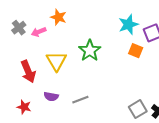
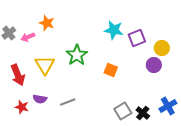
cyan star: (128, 25) -> (114, 30), turned 30
orange square: (136, 51) -> (111, 70), moved
red star: (24, 107) -> (22, 107), moved

